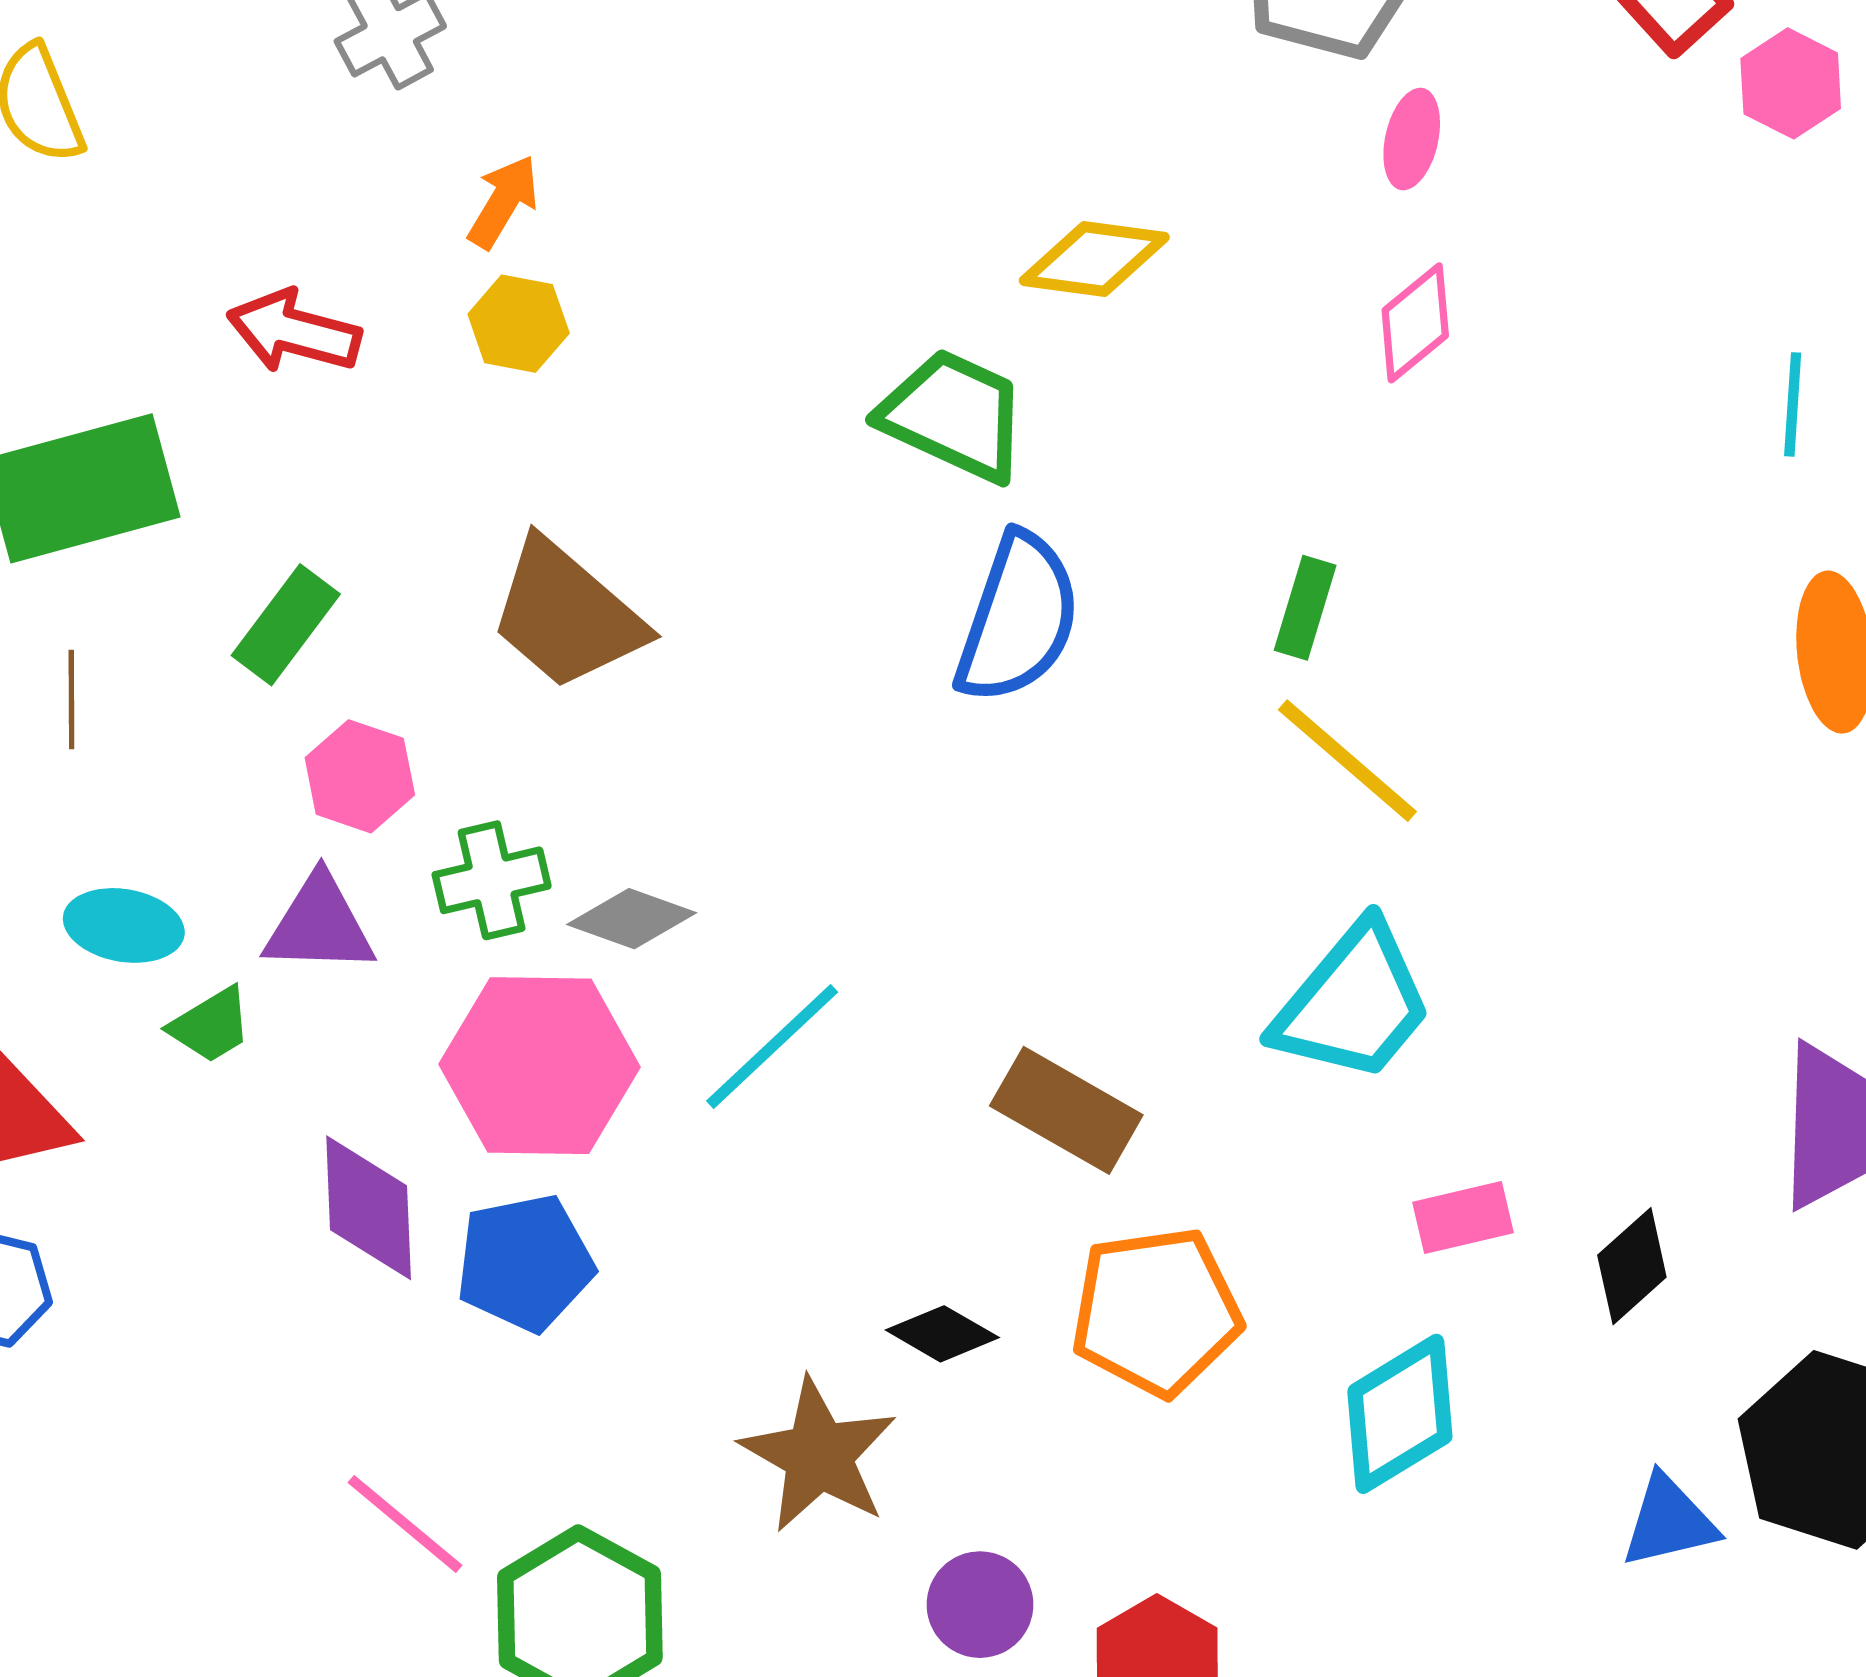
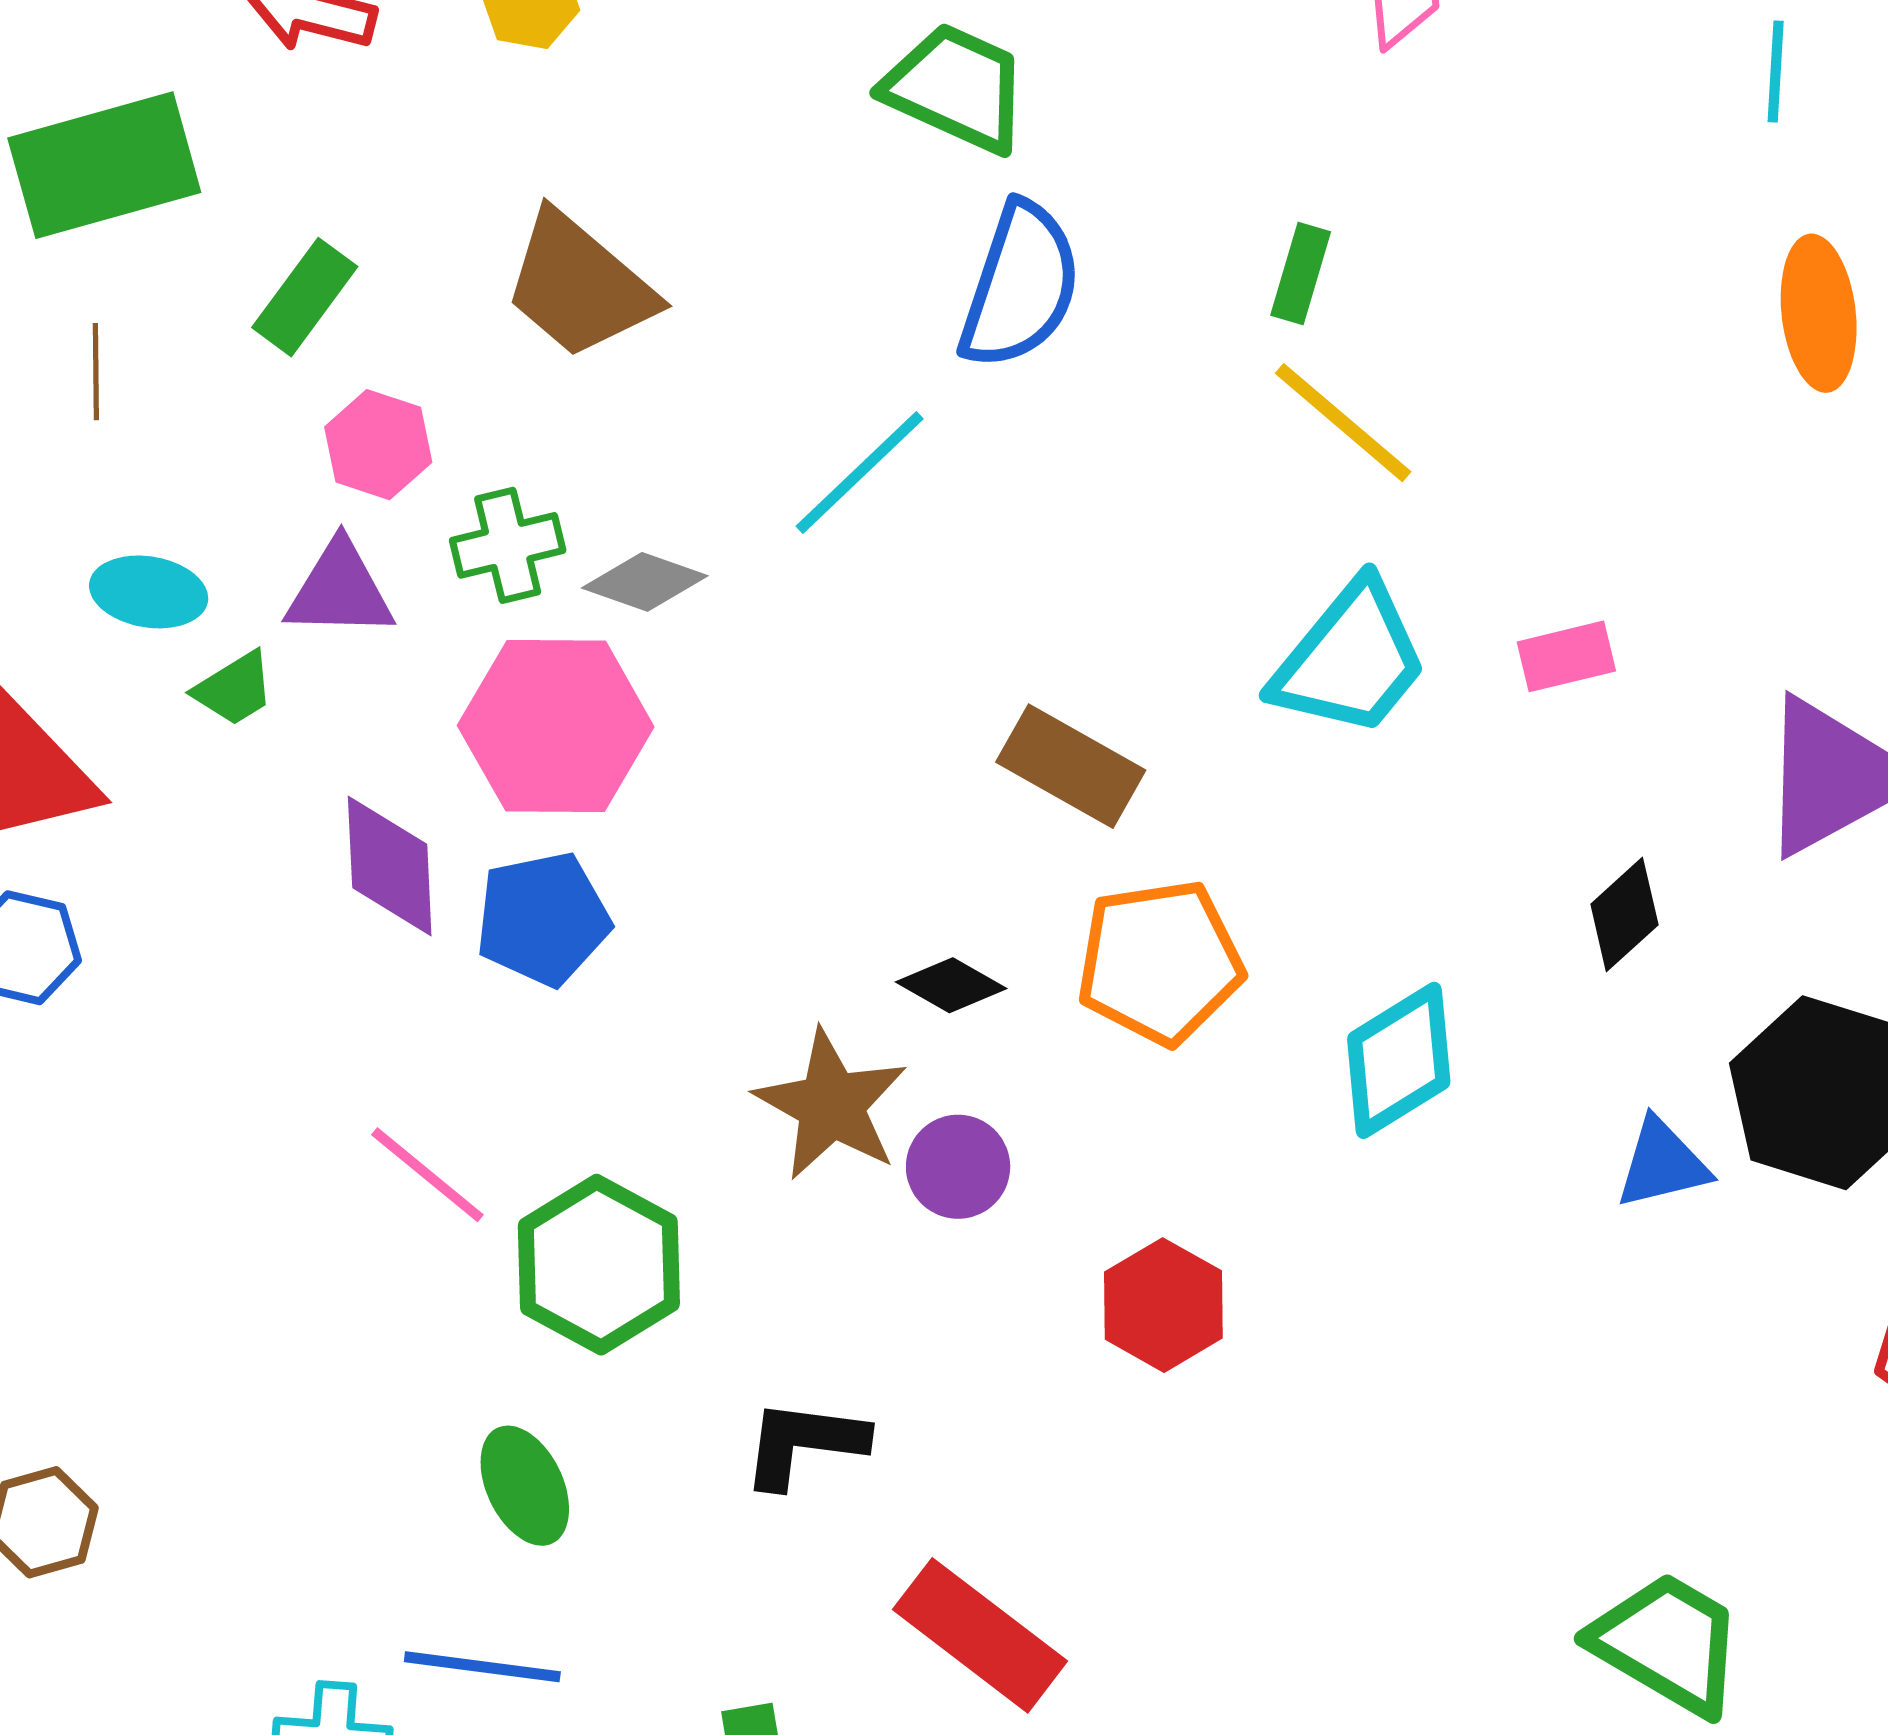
cyan line: (772, 1047) -> (860, 472), moved
pink rectangle: (1463, 1218) -> (1566, 656), moved
purple circle: (980, 1605) -> (958, 1167), moved

